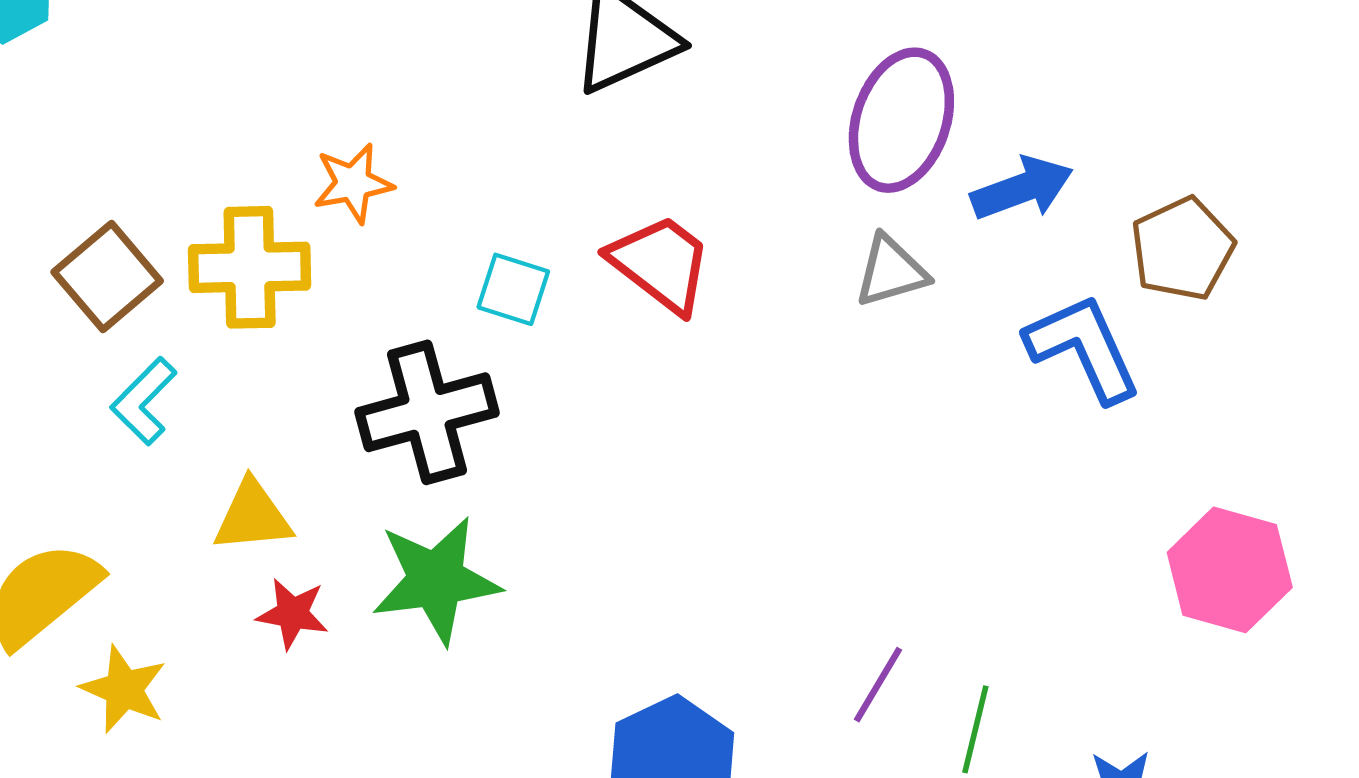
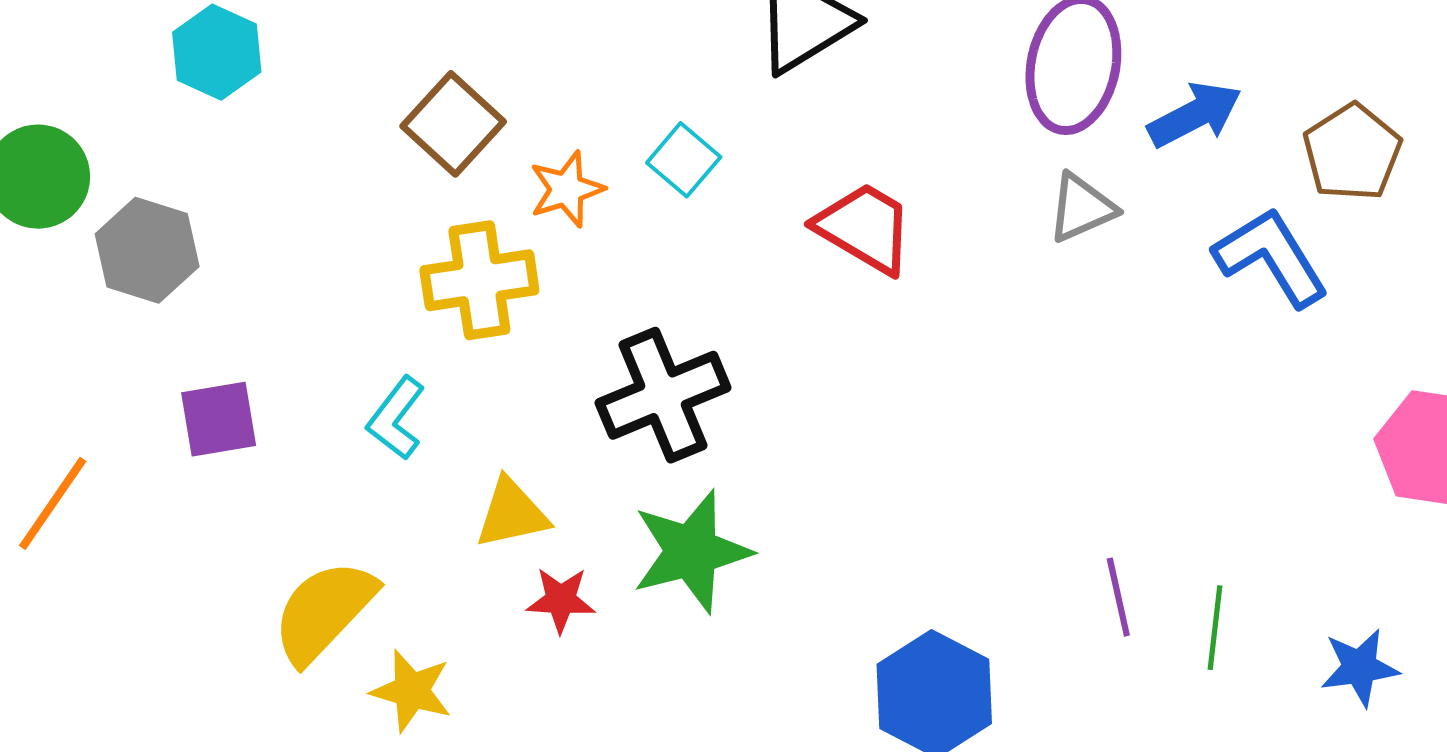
brown square: (107, 277) -> (453, 124), moved
cyan square: (513, 289) -> (684, 160), moved, turned 30
purple line: (878, 685) -> (1118, 597), turned -36

